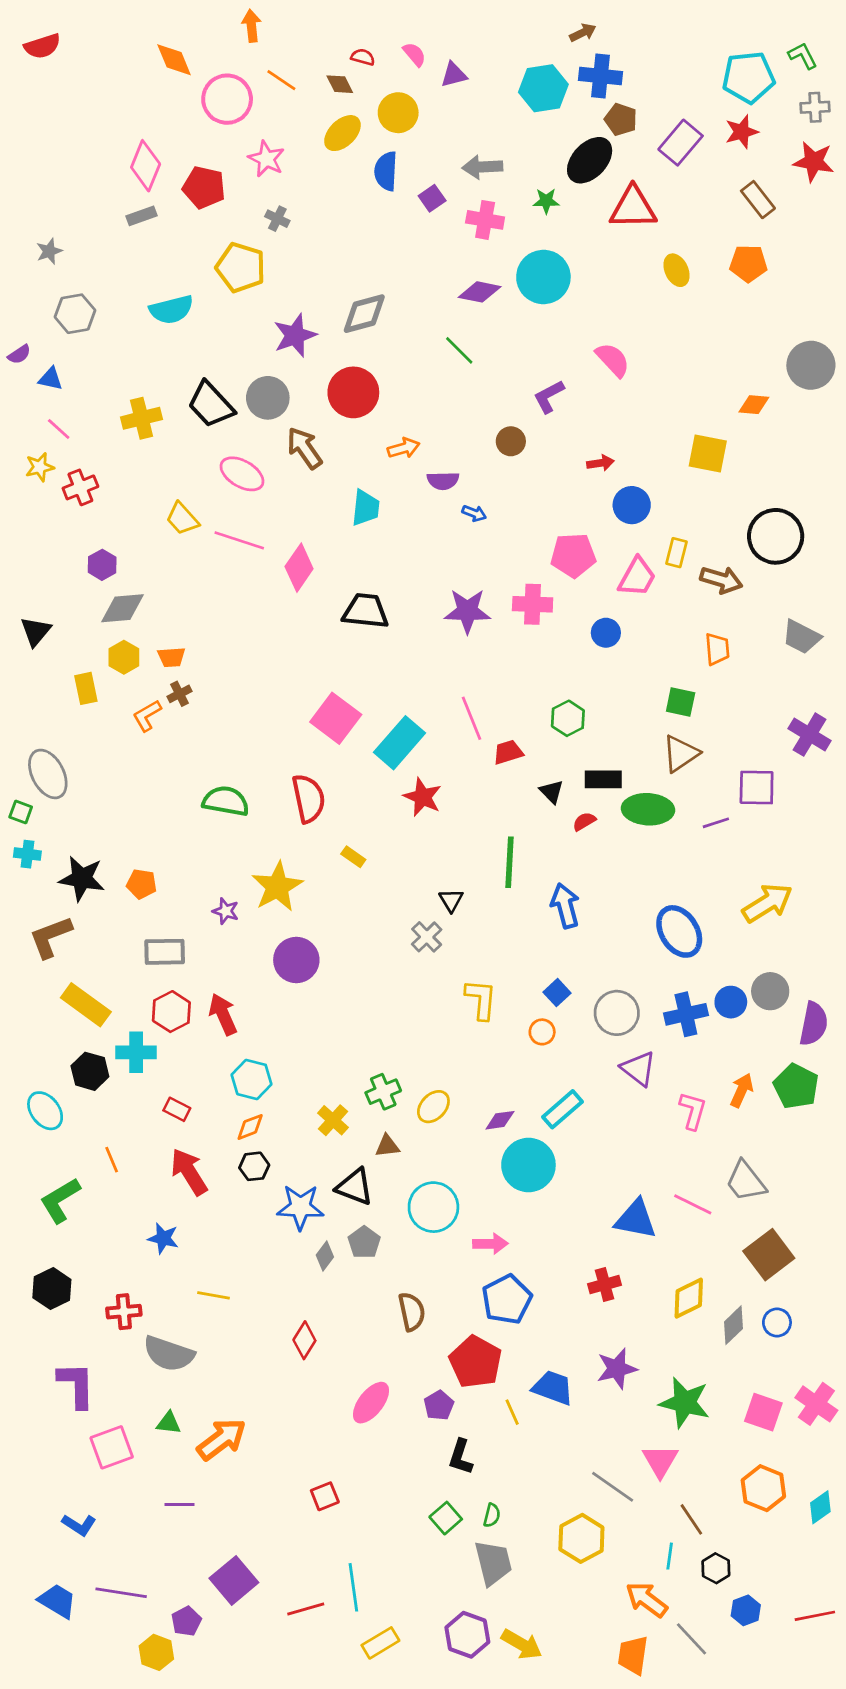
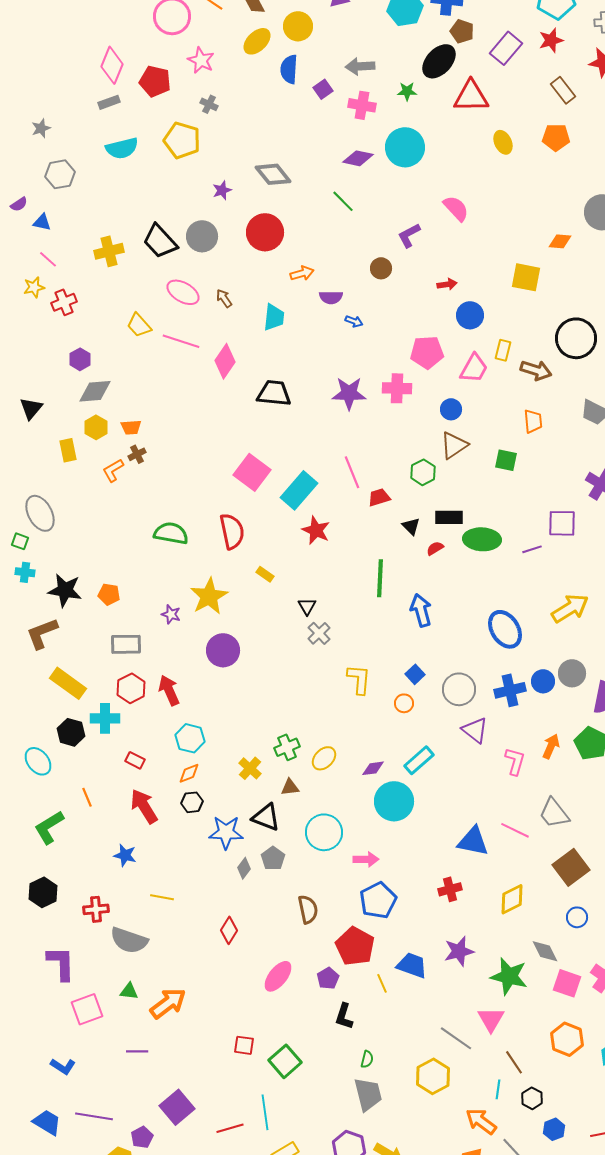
cyan semicircle: (171, 310) -> (122, 148), moved
gray diamond: (364, 314) -> (273, 174), turned 66
purple star: (295, 335) -> (222, 190), size x0.6
brown arrow: (304, 448) -> (224, 298), moved, size x0.6
brown triangle: (681, 754) -> (454, 445), moved
black triangle: (451, 900) -> (307, 606), moved
gray diamond: (734, 1325) -> (545, 951), moved, turned -72
red square: (325, 1496) -> (244, 1045), turned 30
green square: (446, 1518) -> (285, 1061), moved, size x1.4

